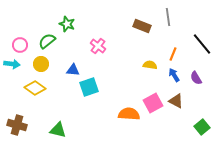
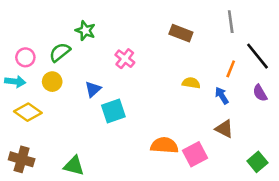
gray line: (168, 17) -> (231, 22), moved
orange line: (173, 54) -> (231, 69), moved
blue triangle: (73, 70) -> (93, 89), turned -48
purple semicircle: (196, 78) -> (260, 93), moved
yellow diamond: (35, 88) -> (28, 112), moved
pink square: (153, 103) -> (195, 154), moved

